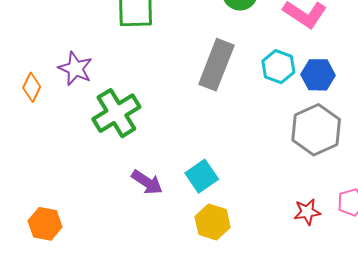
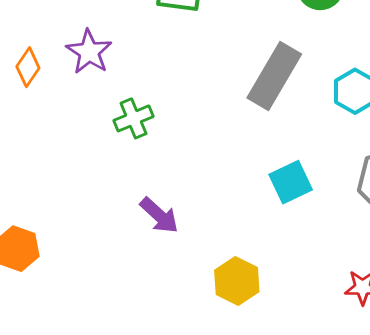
green cross: (116, 113) -> (134, 118), size x0.6
cyan square: (202, 176) -> (291, 182), moved

